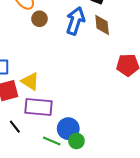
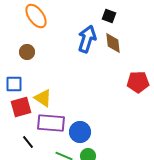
brown circle: (39, 19) -> (27, 52), moved
blue circle: (68, 129) -> (80, 132), moved

